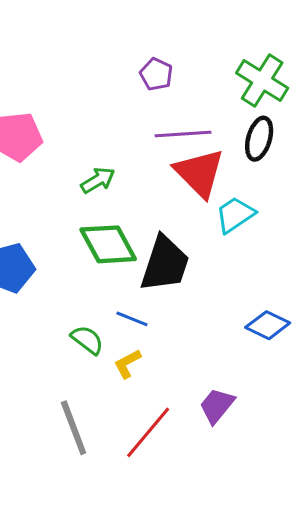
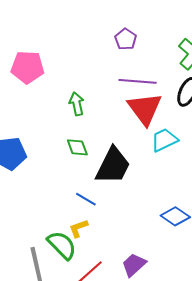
green arrow: (98, 180) -> (77, 104), turned -80
green diamond: (108, 244) -> (77, 147), size x0.6
green semicircle: (87, 340) -> (62, 245), moved, size x1.4

